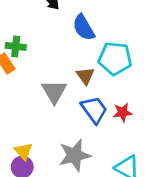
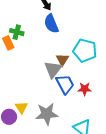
blue semicircle: (84, 28) -> (51, 24), moved
gray triangle: (54, 92) -> (53, 69), moved
yellow triangle: (23, 151) -> (21, 107), moved

